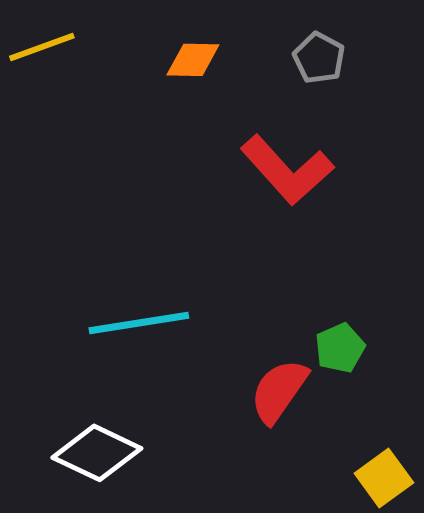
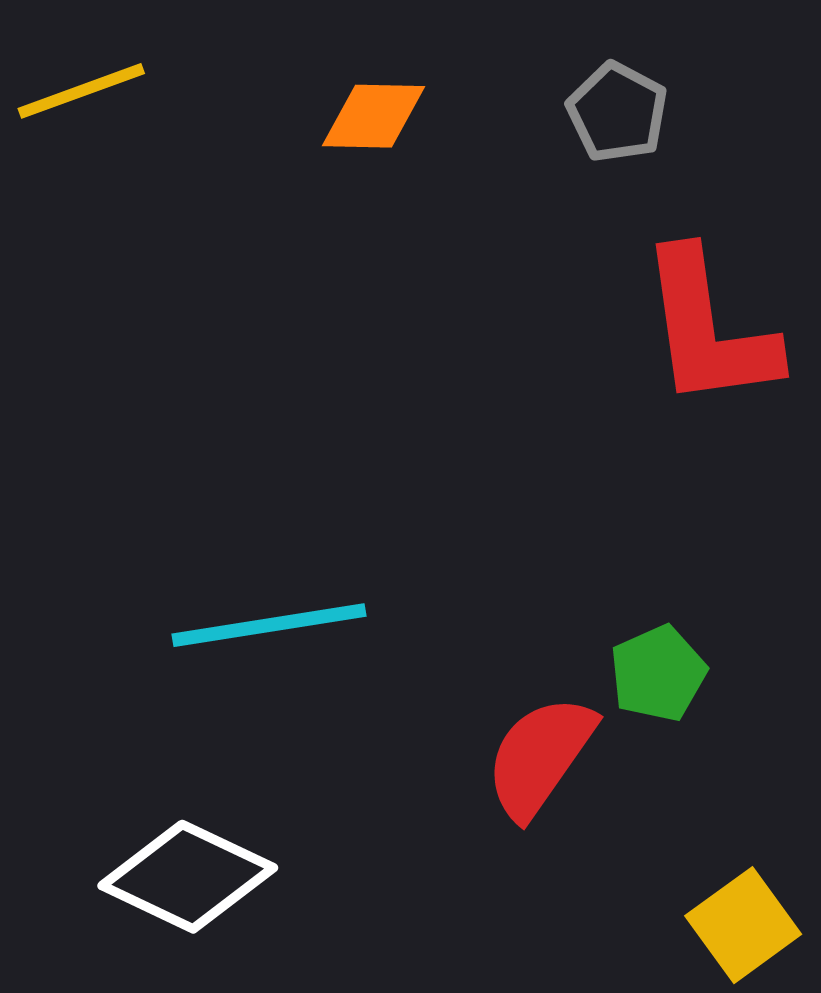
red L-shape: (287, 170) -> (708, 329), moved, turned 34

